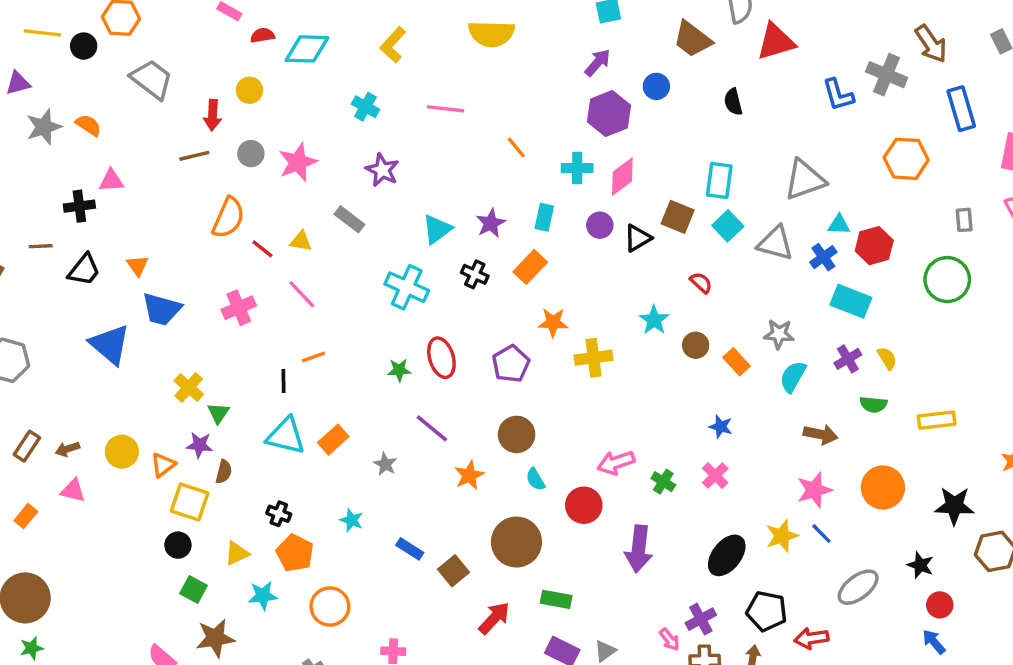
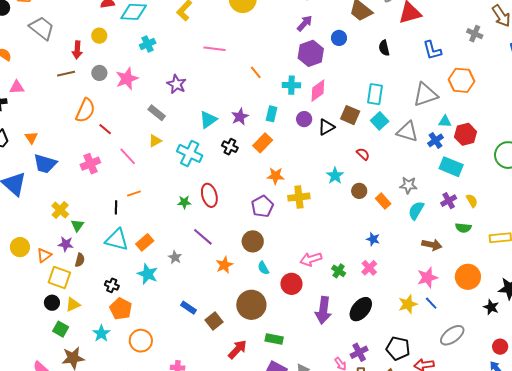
gray cross: (887, 75) -> (475, 34), size x0.7
blue L-shape: (838, 95) -> (432, 50), moved
cyan cross: (365, 107) -> (148, 44), moved, turned 35
orange hexagon: (906, 159) -> (462, 80), moved
yellow triangle: (301, 241) -> (155, 141), moved, turned -40
purple pentagon: (511, 364) -> (262, 206), moved
cyan star: (352, 520) -> (148, 274), moved, size x1.5
yellow triangle: (237, 553) -> (73, 304), moved
black ellipse: (727, 555) -> (361, 309), moved
black star: (920, 565) -> (491, 307), moved
cyan star: (263, 596) -> (101, 333), turned -30

